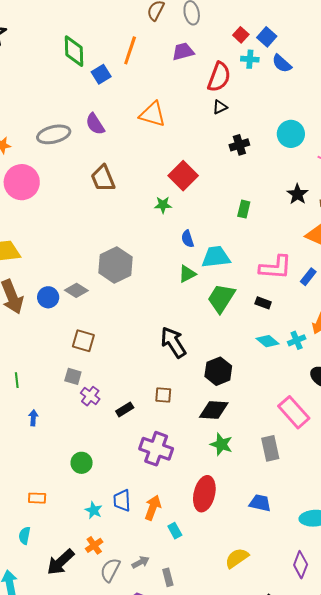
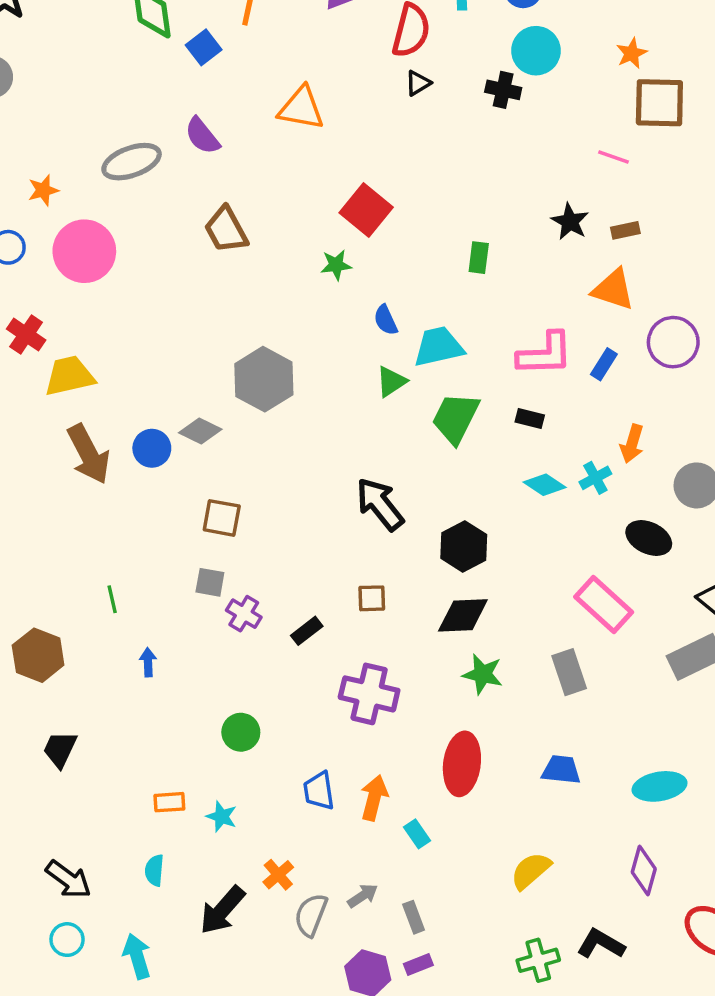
cyan circle: (291, 134) -> (536, 51), moved
black cross: (239, 145) -> (503, 90), moved, turned 36
cyan star: (94, 510) -> (222, 816), moved

